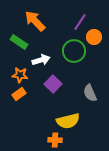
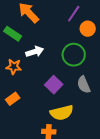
green circle: (74, 51) -> (74, 55), moved
purple square: (53, 84) -> (54, 85), moved
orange rectangle: (19, 94) -> (13, 99), moved

